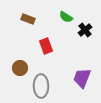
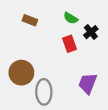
red rectangle: (46, 46) -> (70, 44), moved
brown circle: (20, 68) -> (21, 73), size x1.5

